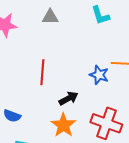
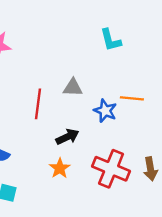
gray triangle: (50, 17) -> (73, 88), moved
orange star: (63, 125) -> (60, 168), size x0.7

